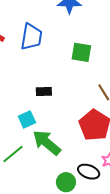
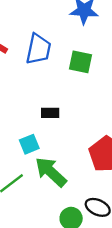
green square: (81, 52) -> (80, 62), moved

